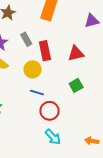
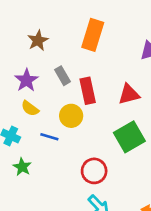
green square: (76, 85) -> (129, 137), size x1.6
blue line: (37, 92) -> (49, 137), moved

